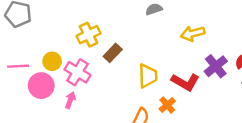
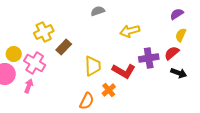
purple cross: (216, 66) -> (149, 58), turned 30

